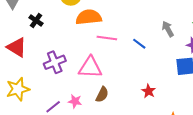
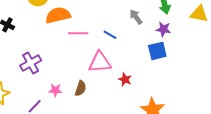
pink triangle: (90, 67) -> (100, 62), moved
pink star: (75, 101) -> (55, 90), moved

